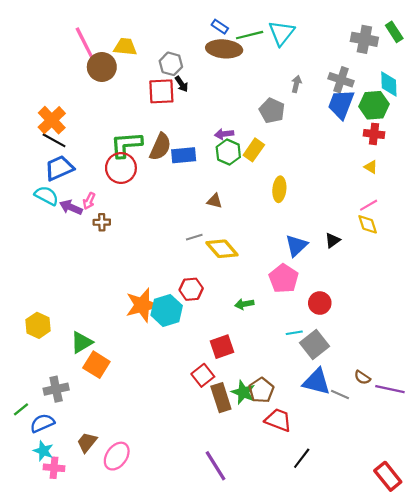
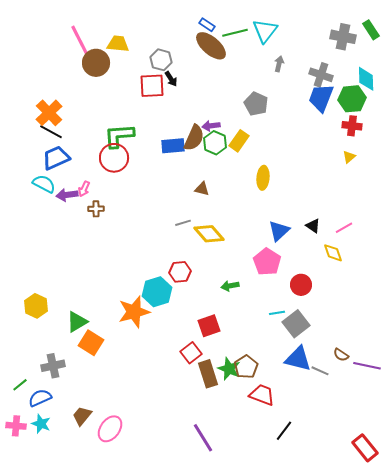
brown ellipse: (224, 49) -> (211, 46), turned 36
gray arrow: (296, 84) -> (279, 64), moved
brown semicircle: (160, 147) -> (194, 138), moved
yellow triangle: (371, 167) -> (349, 157), turned 48
pink line: (369, 205) -> (344, 228), moved
purple arrow: (71, 207) -> (67, 195), turned -30
yellow diamond: (368, 224) -> (333, 253), moved
black triangle: (333, 240) -> (313, 226), turned -49
orange star: (142, 305) -> (134, 312), moved
pink cross: (54, 468) -> (16, 426), moved

